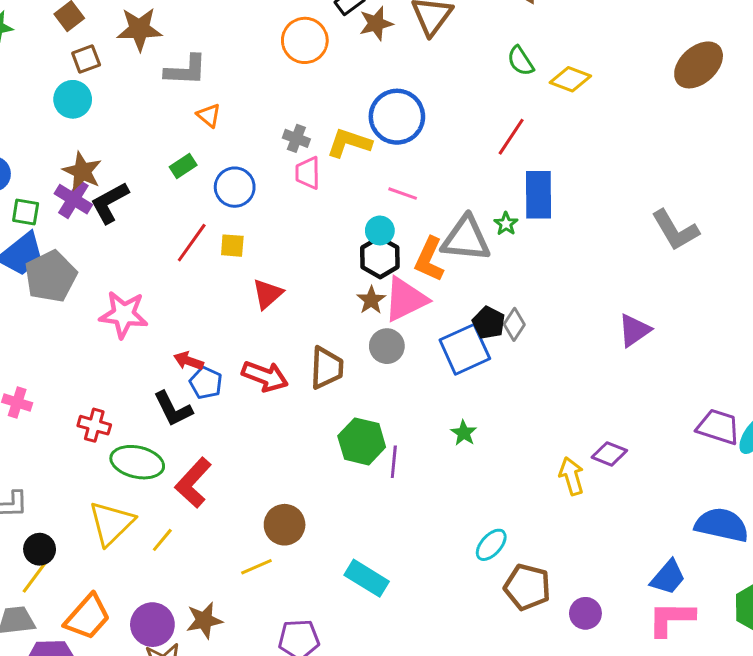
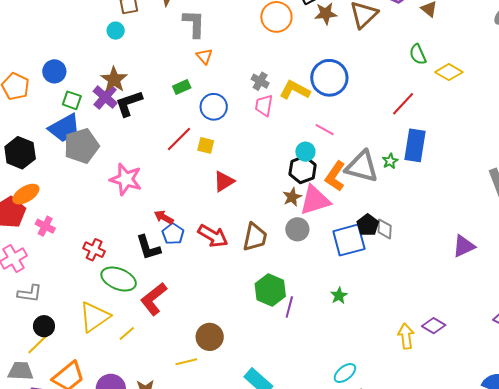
gray L-shape: (186, 70) -> (194, 24), turned -100
cyan circle: (73, 99) -> (116, 31), size x0.7
gray diamond: (514, 324) -> (385, 229), turned -40

